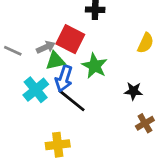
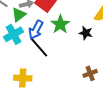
green triangle: (55, 61) -> (19, 15), moved, turned -35
black star: (133, 91) -> (86, 33), moved

